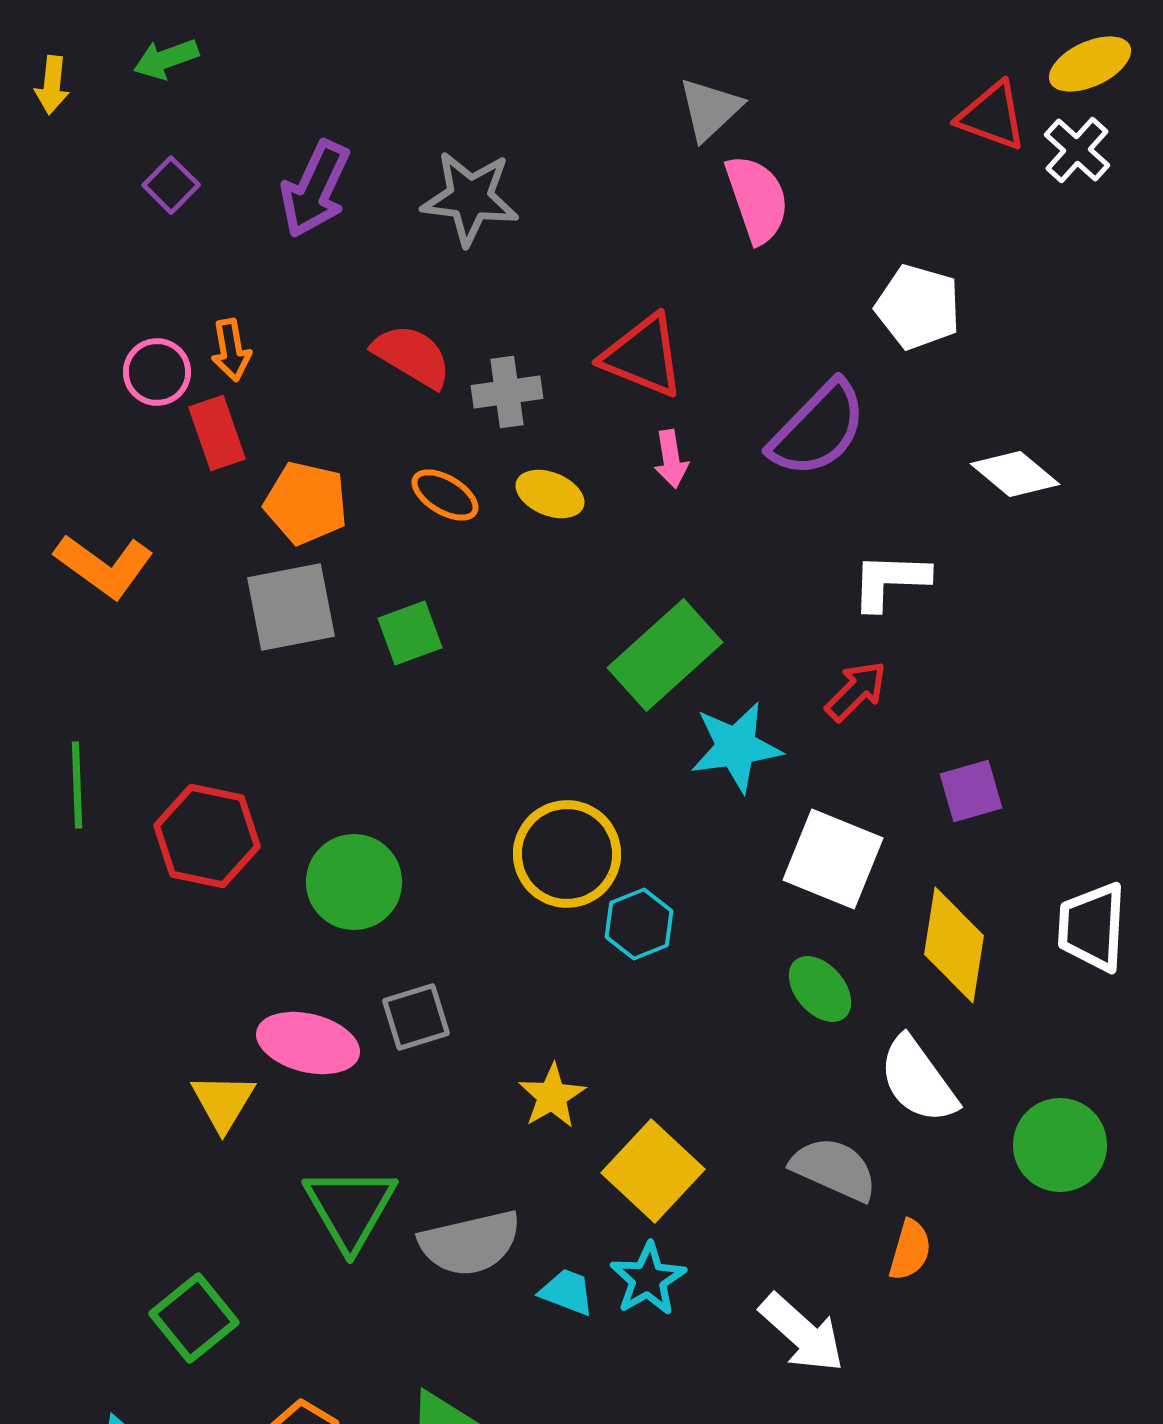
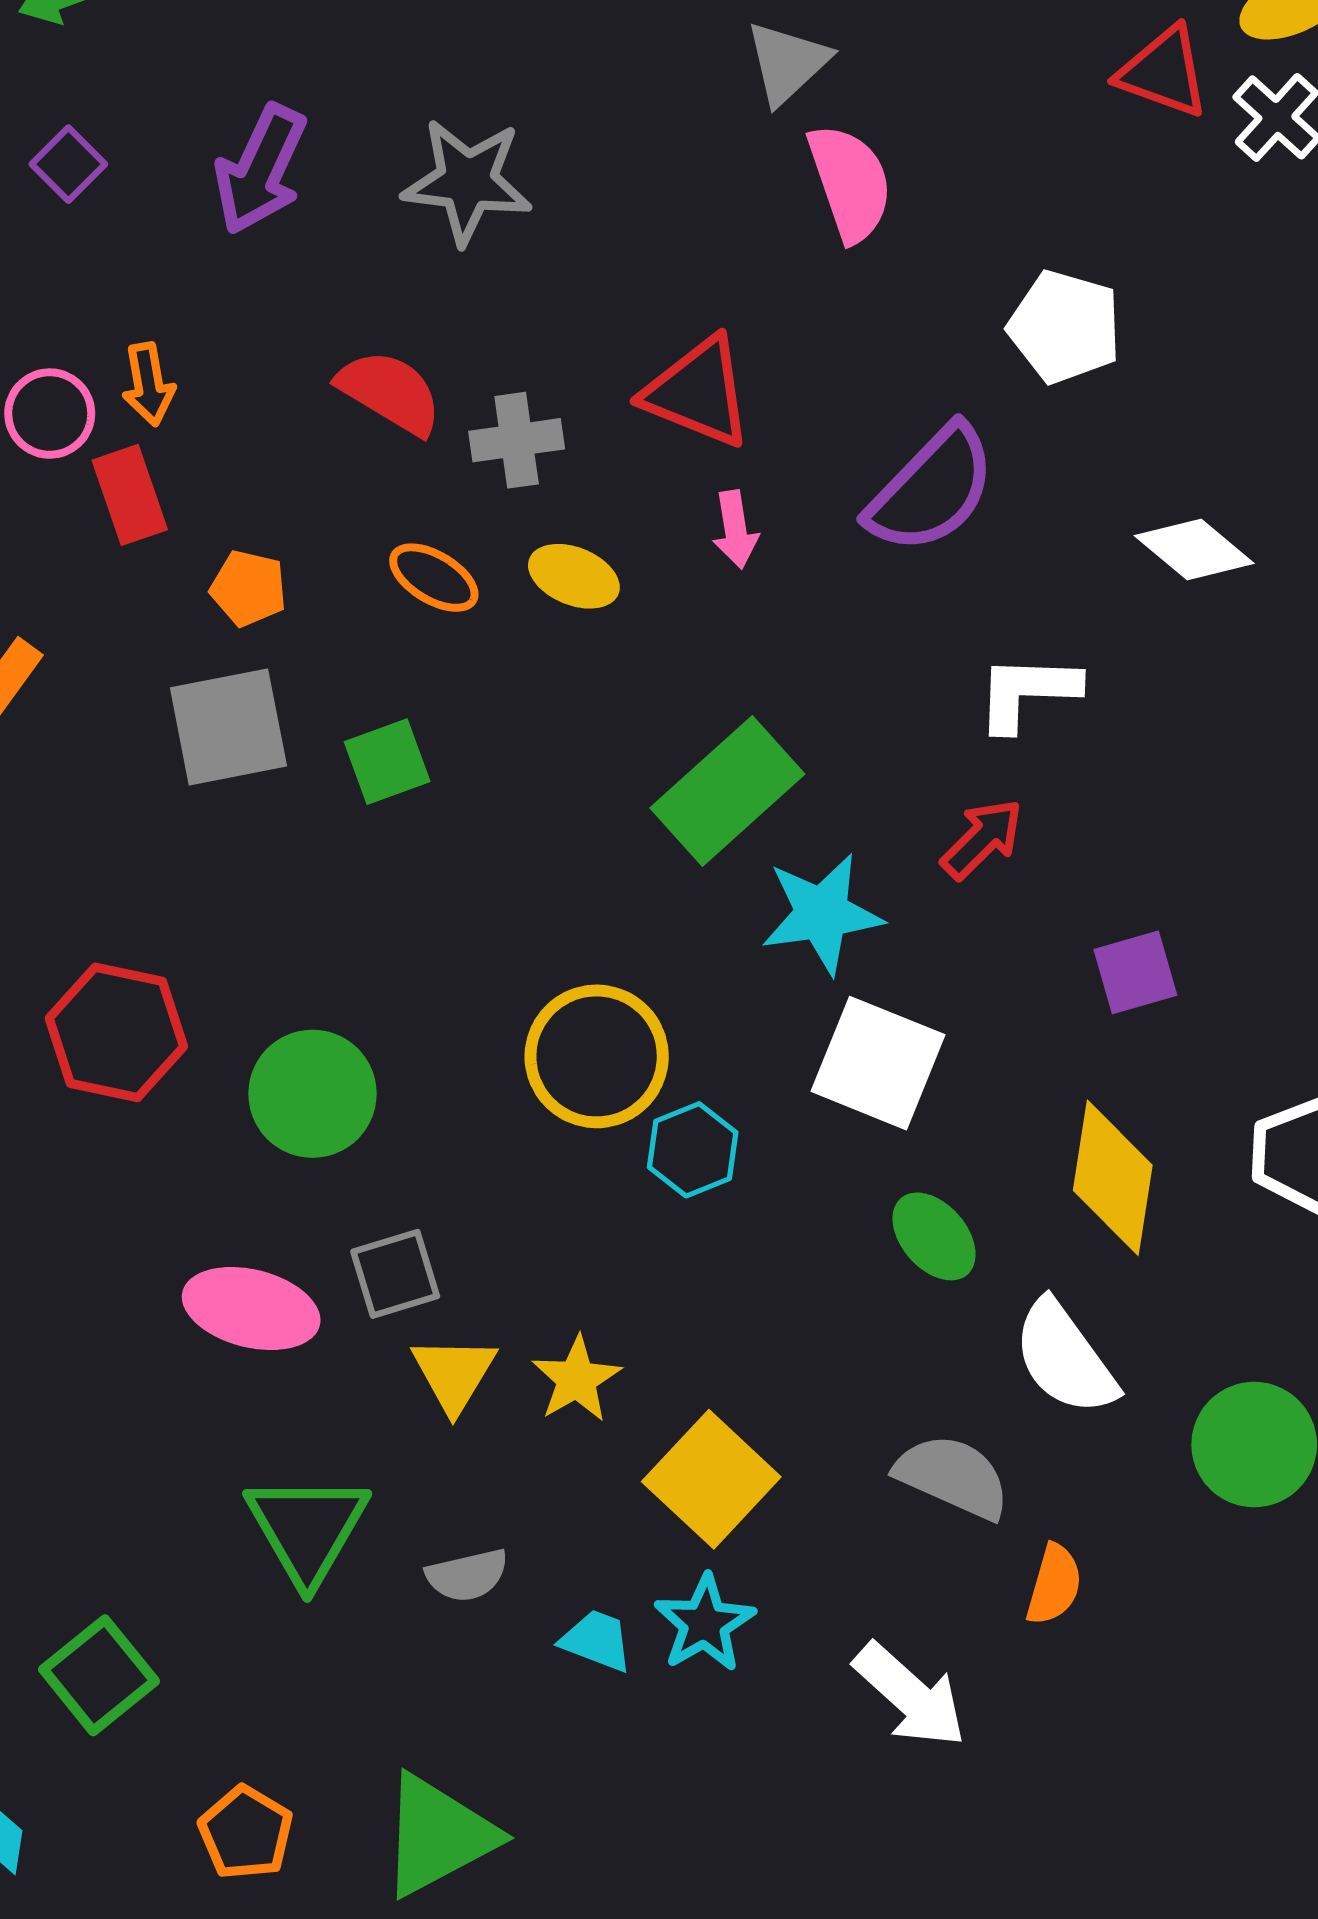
orange pentagon: (306, 503) -> (248, 588), size x0.7
white square: (833, 859) -> (878, 1063), moved
yellow triangle: (223, 1102) -> (454, 1374), moved
gray semicircle: (470, 1243) -> (467, 1575), size x0.6

